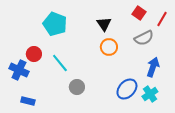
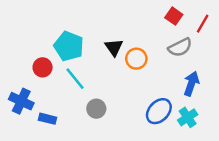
cyan pentagon: (55, 24) -> (69, 46), moved
black triangle: (104, 24) -> (114, 47), moved
blue cross: (19, 70) -> (21, 101), moved
blue rectangle: (28, 101) -> (48, 119), moved

